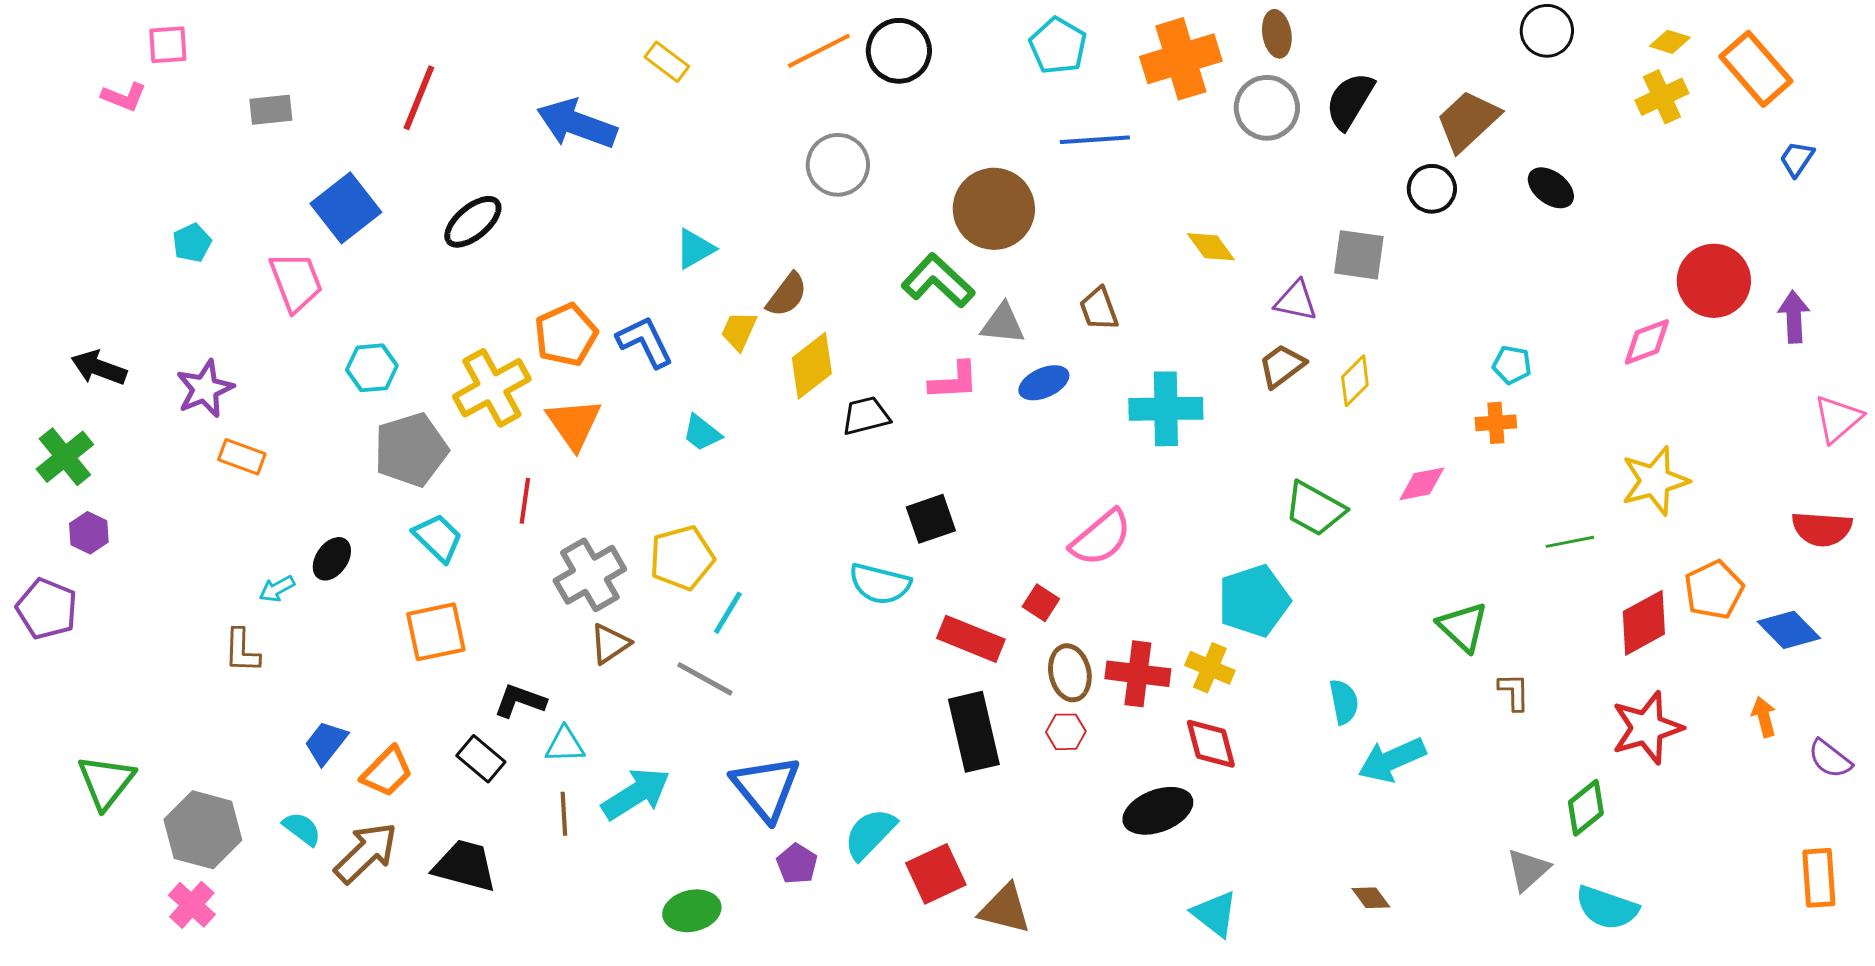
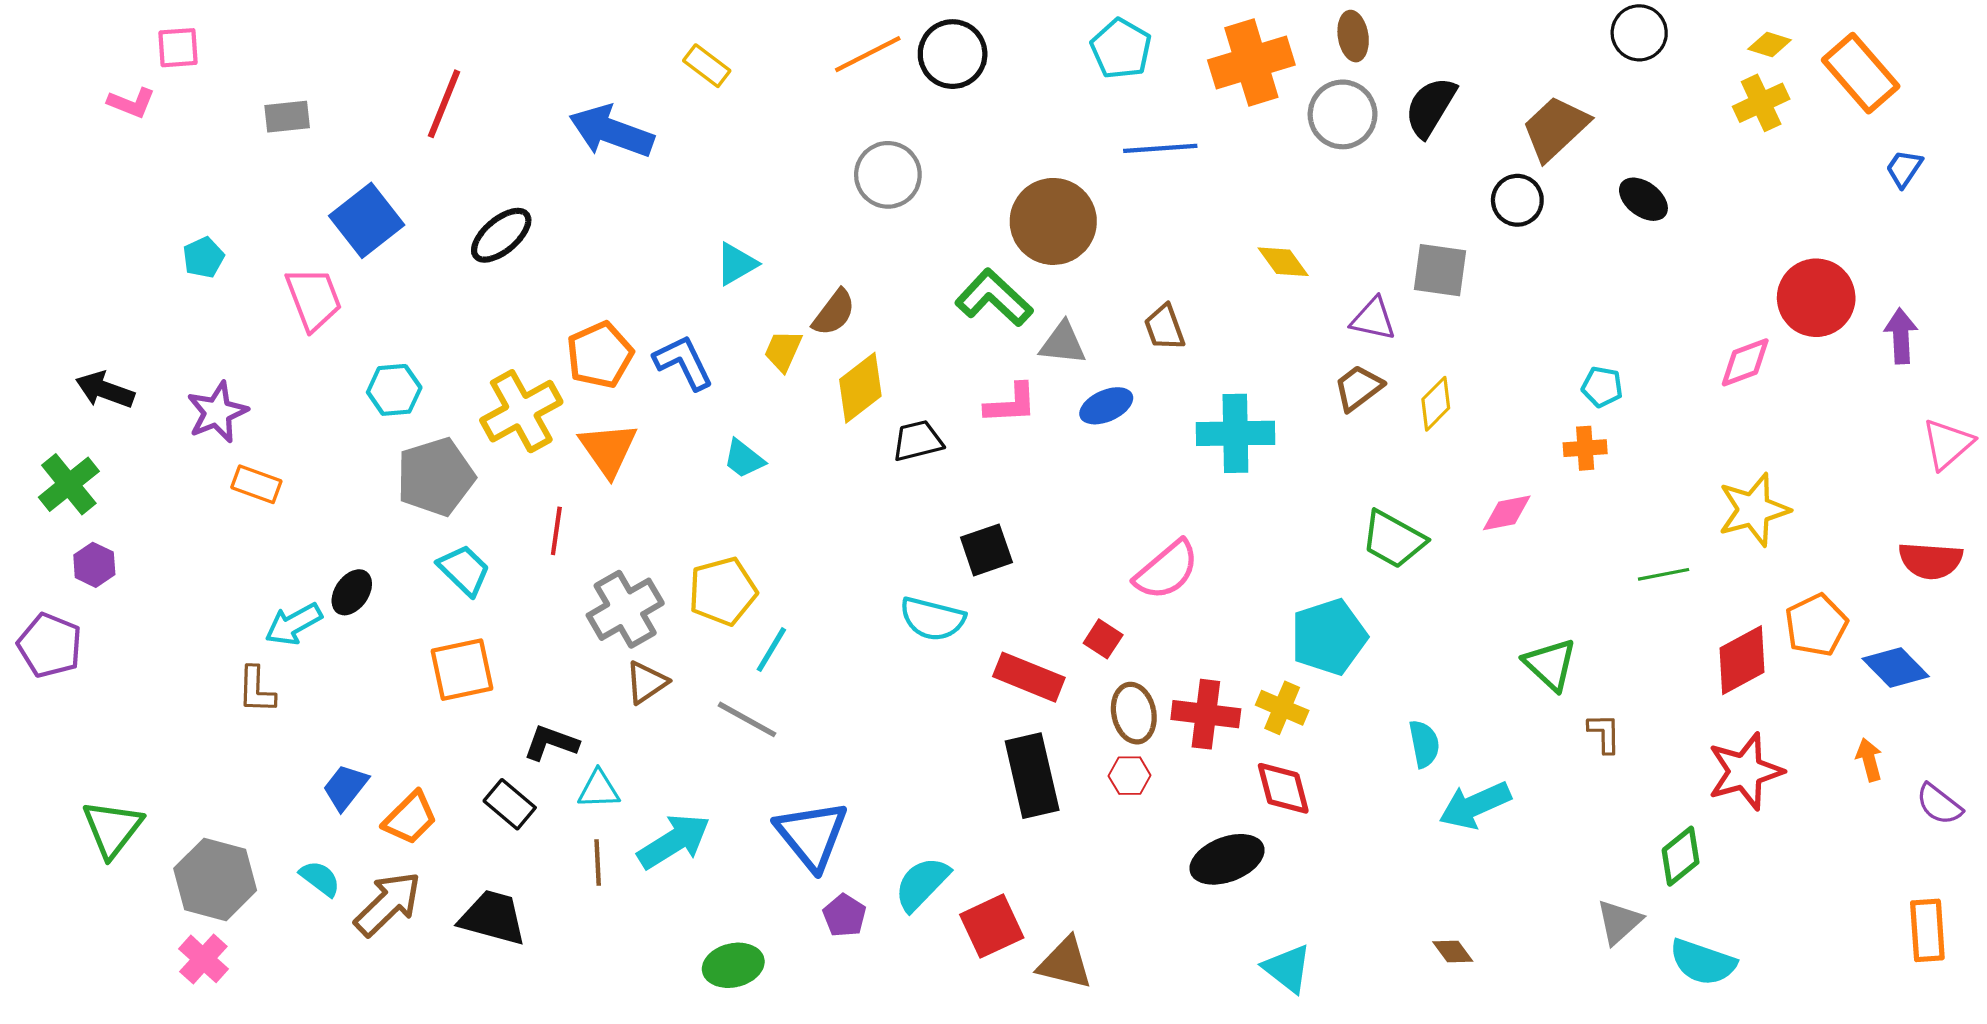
cyan arrow: (277, 589) -> (294, 624), size x1.5

